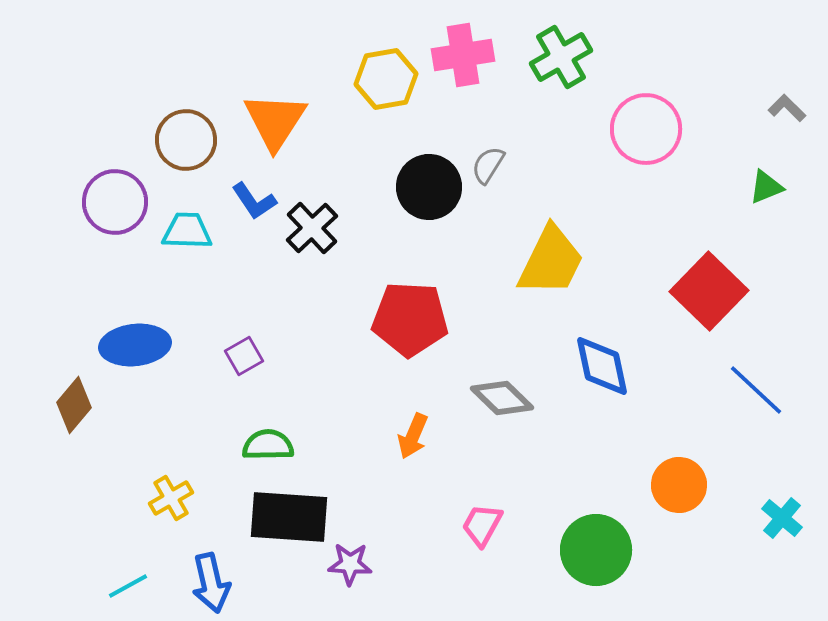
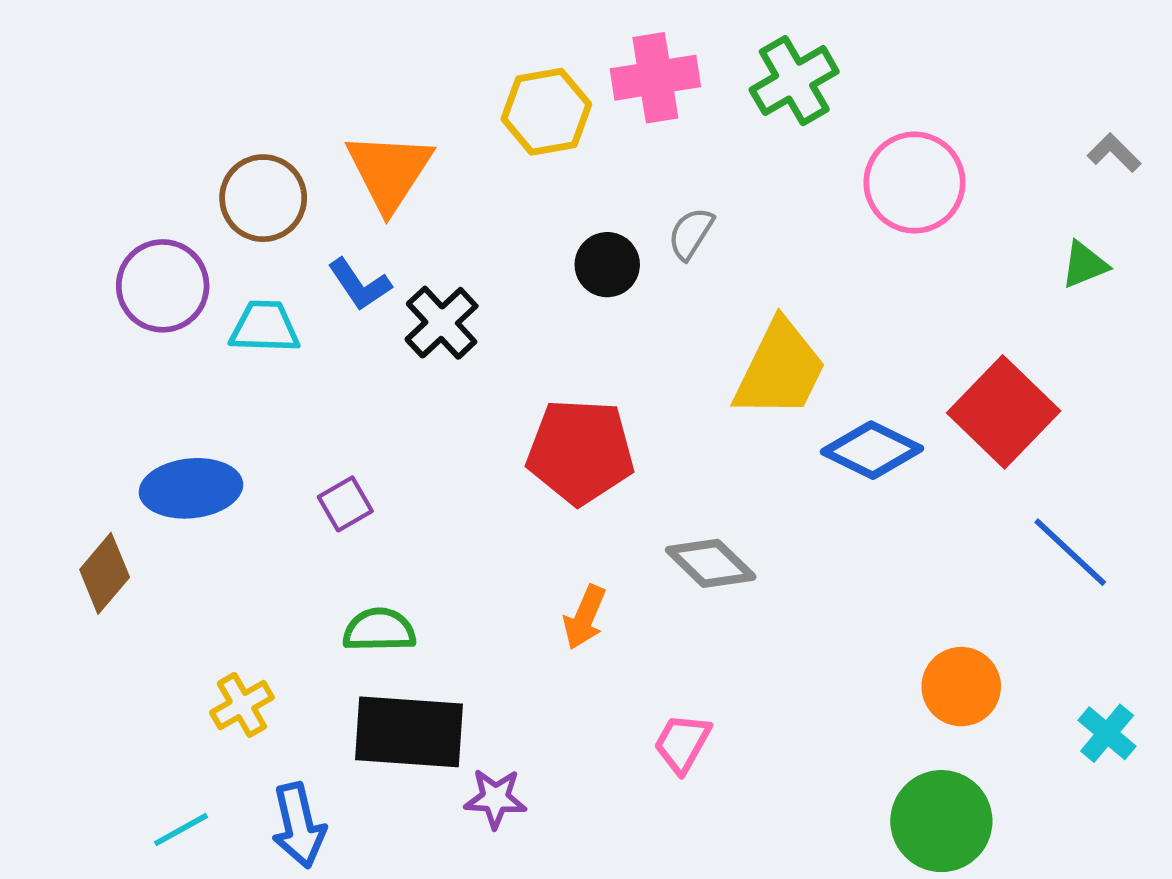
black circle: (429, 187) -> (607, 265), size x0.7
blue diamond: (602, 366) -> (872, 450), moved, turned -52
green circle: (596, 550) -> (941, 821), moved

